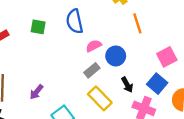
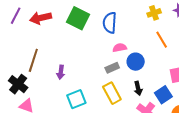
orange line: (137, 23) -> (162, 40), turned -30
green square: (38, 27) -> (78, 18), size x1.6
purple arrow: (36, 92) -> (61, 72), turned -48

